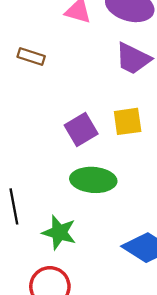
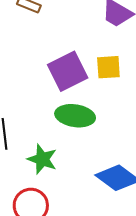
purple square: (81, 130) -> (68, 71), size x1.4

